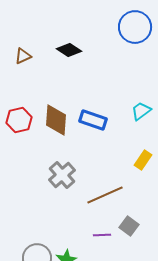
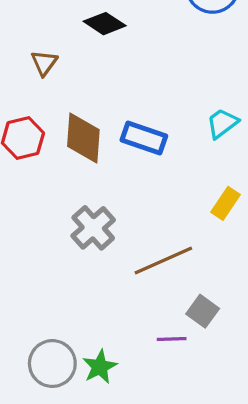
brown triangle: (23, 56) -> (44, 63), moved, turned -30
purple line: (102, 235) -> (172, 339), moved

